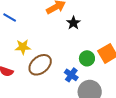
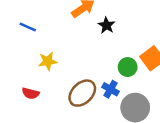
brown ellipse: (40, 65) -> (82, 93), moved

